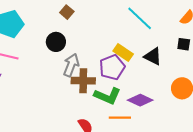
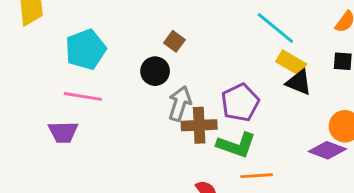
brown square: (67, 12) -> (174, 41), moved
yellow rectangle: (123, 53) -> (291, 63), moved
purple diamond: (140, 100) -> (327, 150), moved

